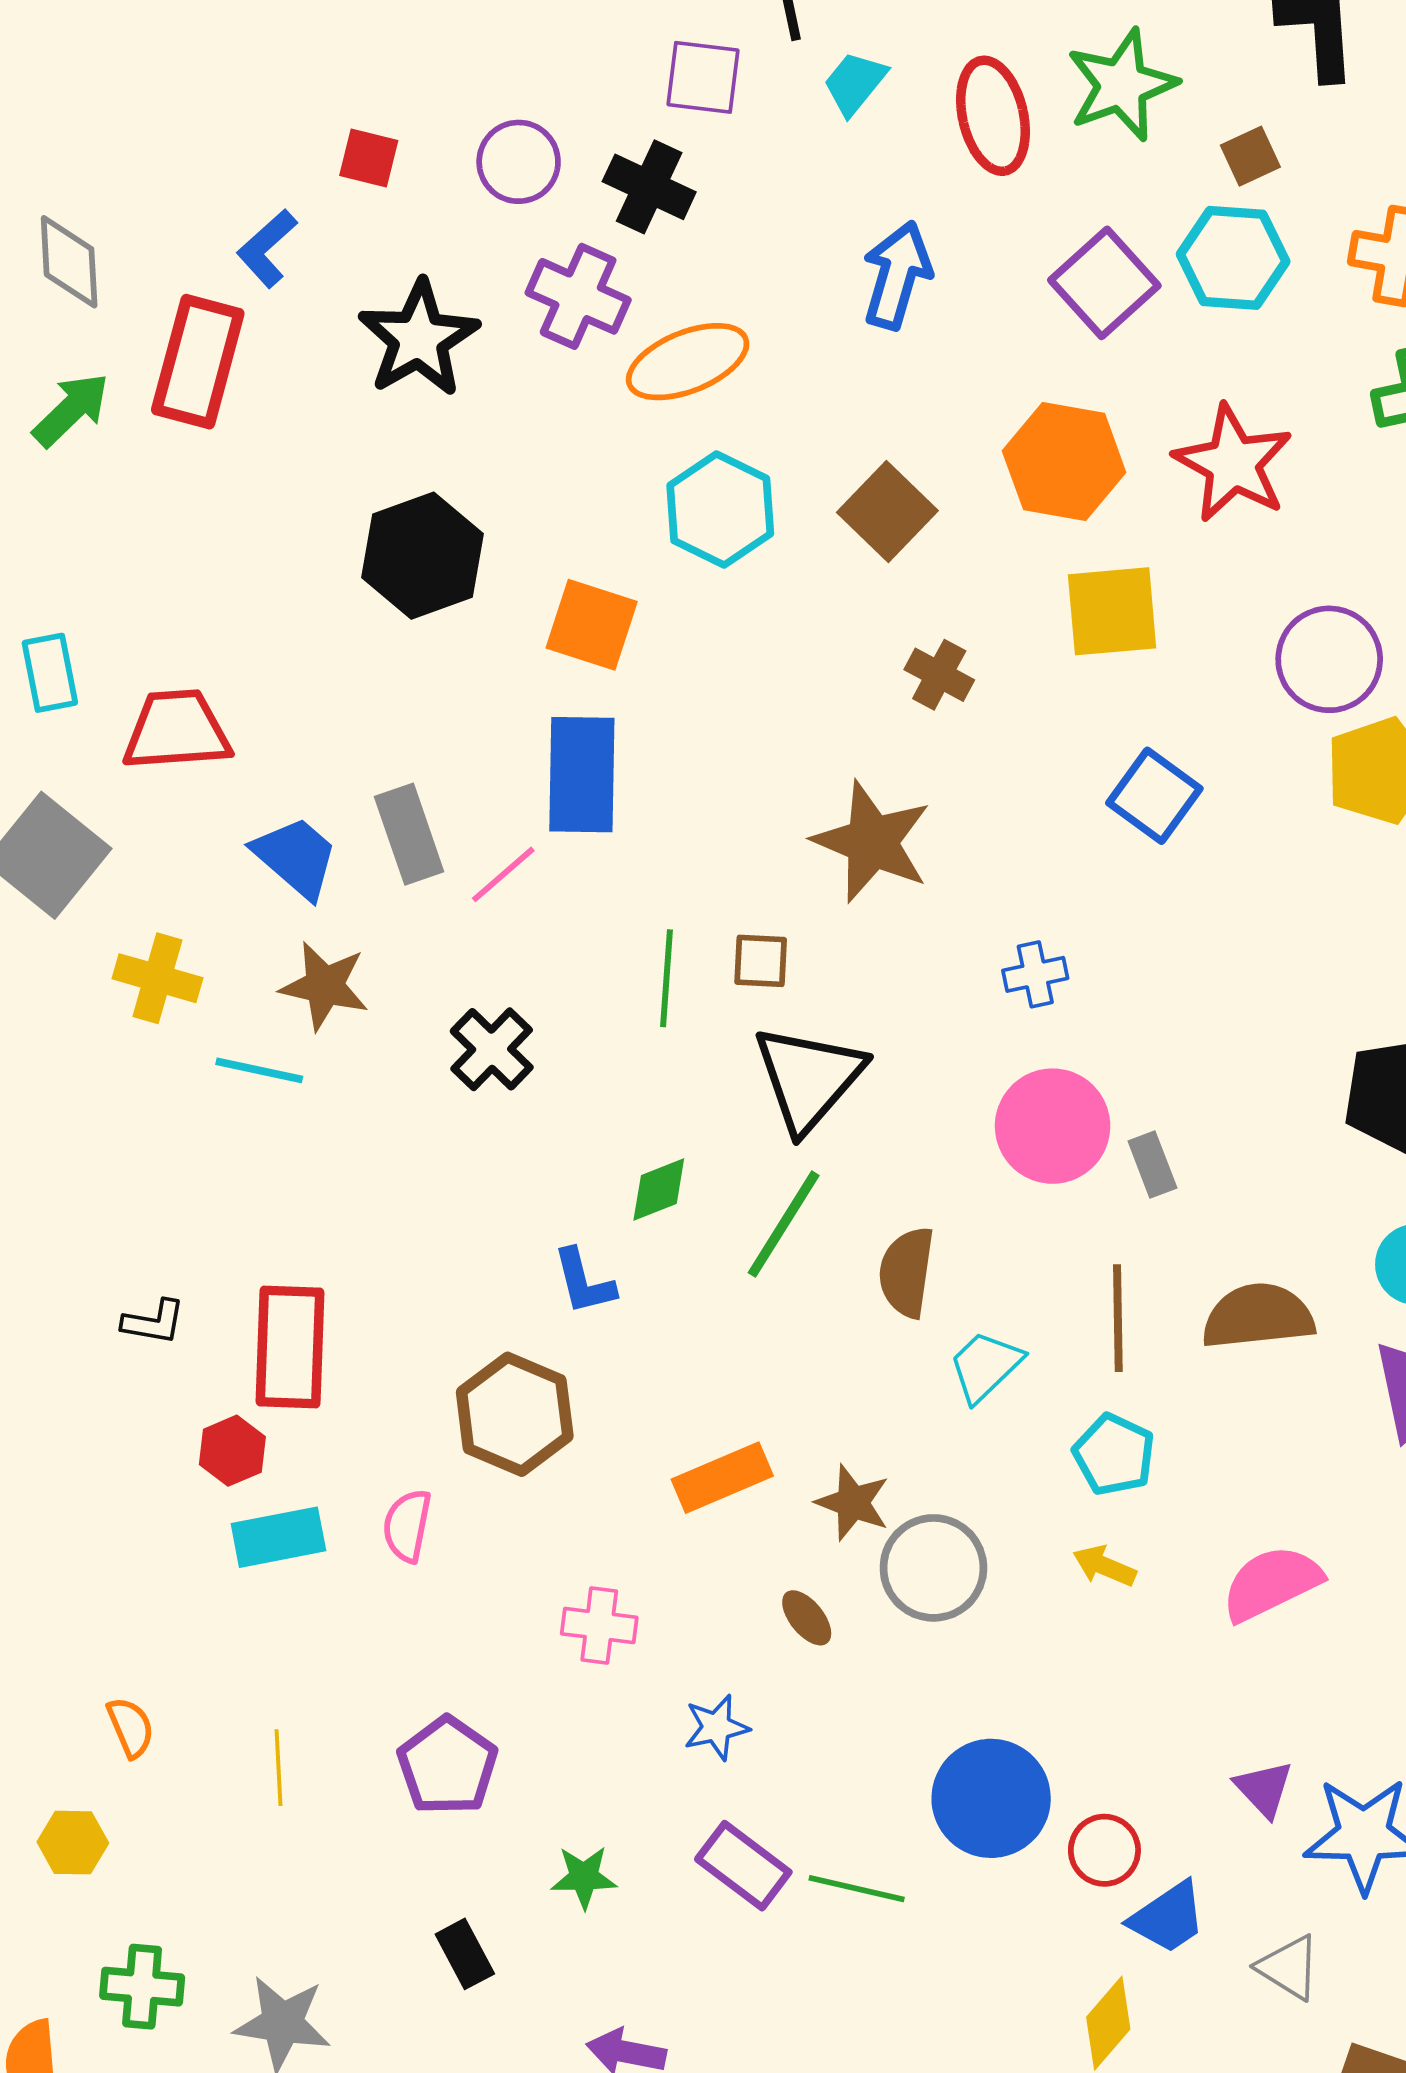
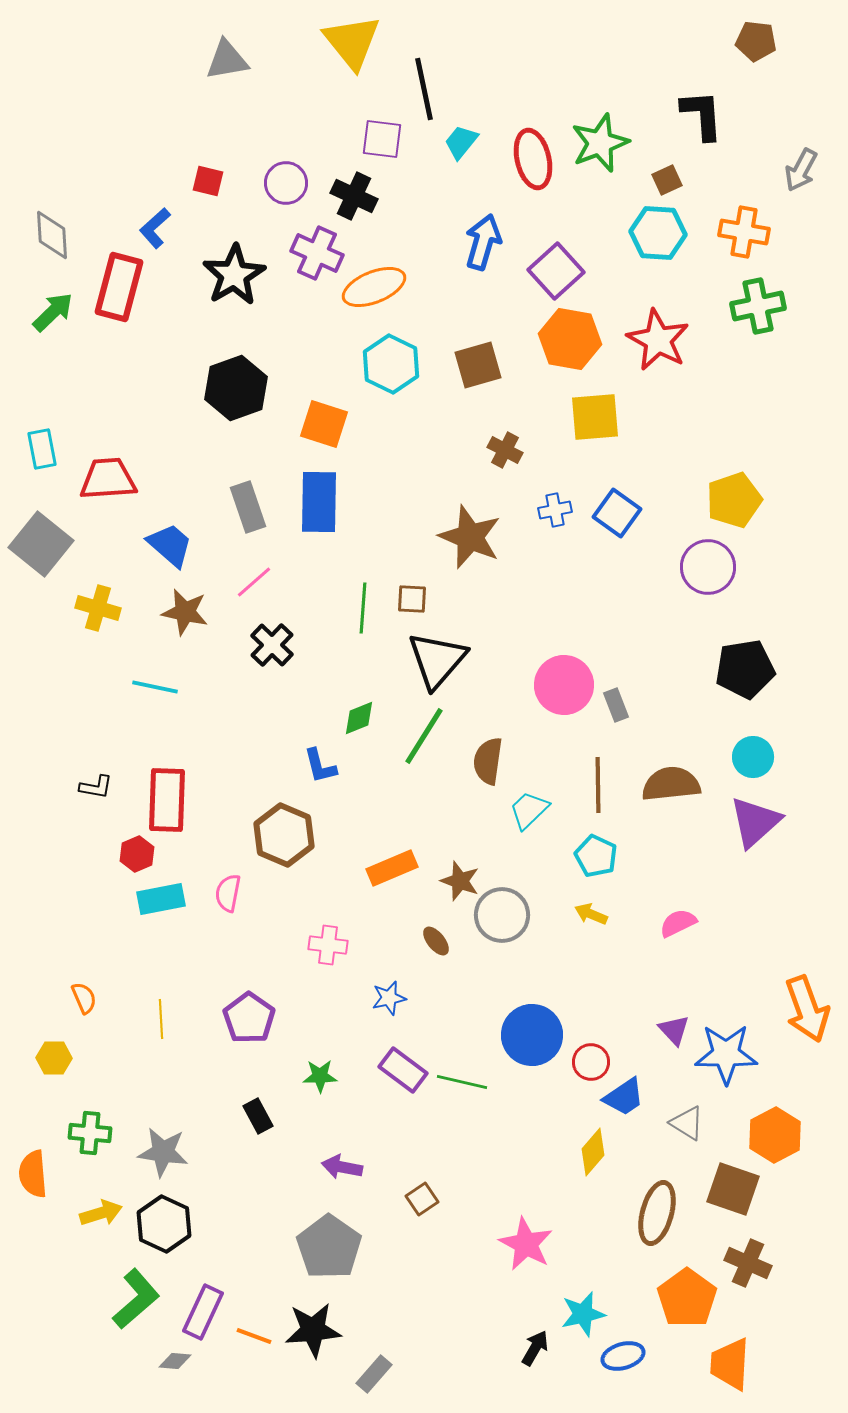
purple square: (1104, 283) -> (556, 271), moved
brown square: (887, 511) -> (478, 365), turned 30
purple circle: (1329, 659) -> (708, 567), moved
gray rectangle: (409, 834) -> (248, 507), moved
pink line: (503, 874) -> (254, 582), moved
blue cross: (1035, 974) -> (555, 510), moved
cyan line: (259, 1070) -> (155, 687), moved
pink semicircle: (1272, 1583) -> (678, 923), size x0.7

